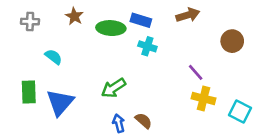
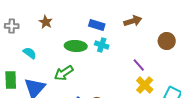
green ellipse: (111, 28) -> (76, 46), moved
green arrow: (113, 88) -> (64, 73), moved
yellow cross: (203, 98) -> (145, 85), turned 30

